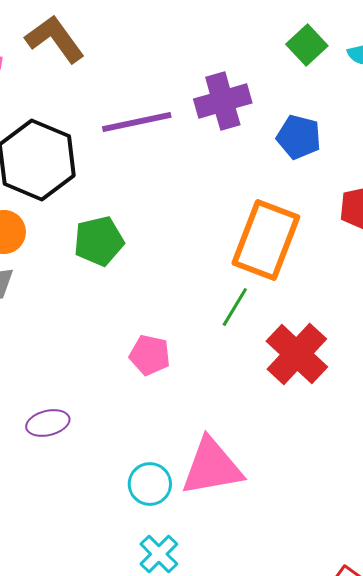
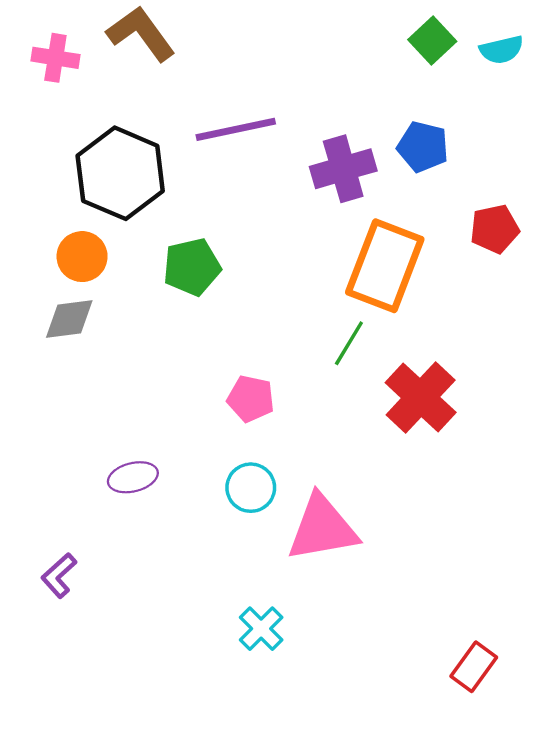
purple cross: (223, 101) -> (343, 169), moved
cyan circle: (150, 484) -> (251, 488), moved

